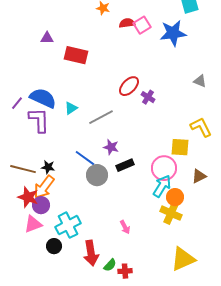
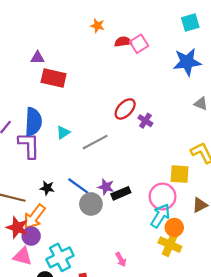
blue star: (173, 33) -> (187, 62), moved
red rectangle: (76, 55) -> (54, 78), moved
blue semicircle: (43, 98) -> (33, 122), turned 68
purple star: (111, 147) -> (106, 187), moved
black star: (48, 167) -> (47, 188), moved
pink triangle: (33, 224) -> (23, 256), turned 36

